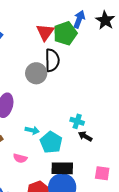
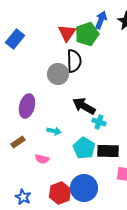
black arrow: (85, 136) -> (84, 106), moved, size x1.6
cyan pentagon: (51, 142) -> (84, 148), moved
black rectangle: (62, 168) -> (108, 151), moved

